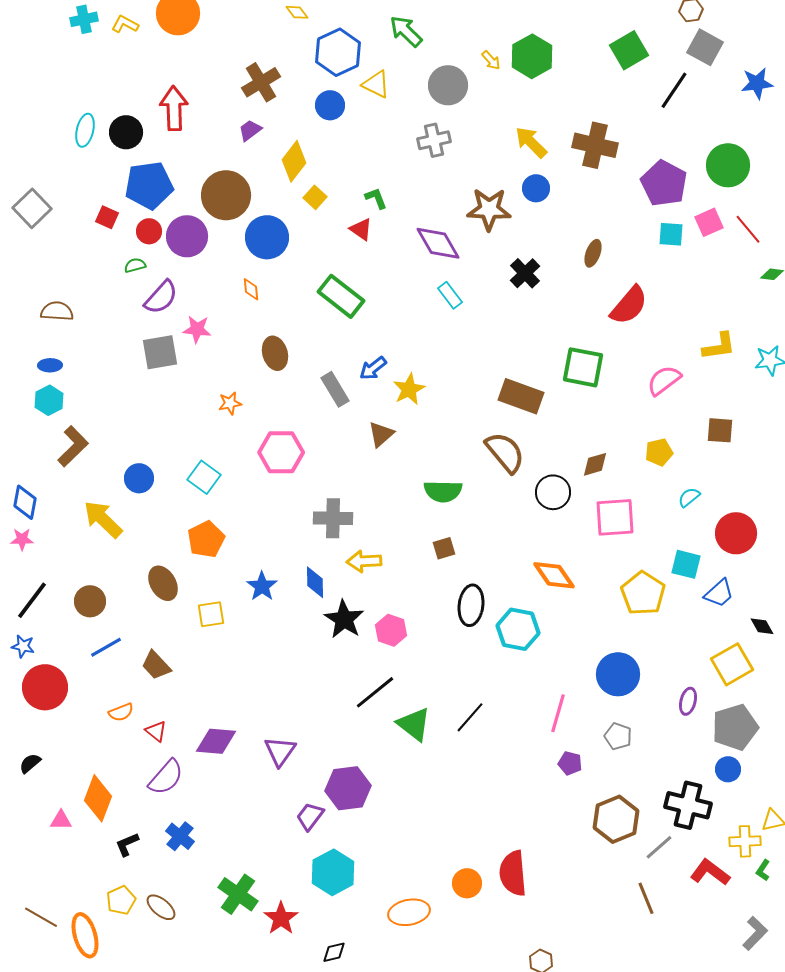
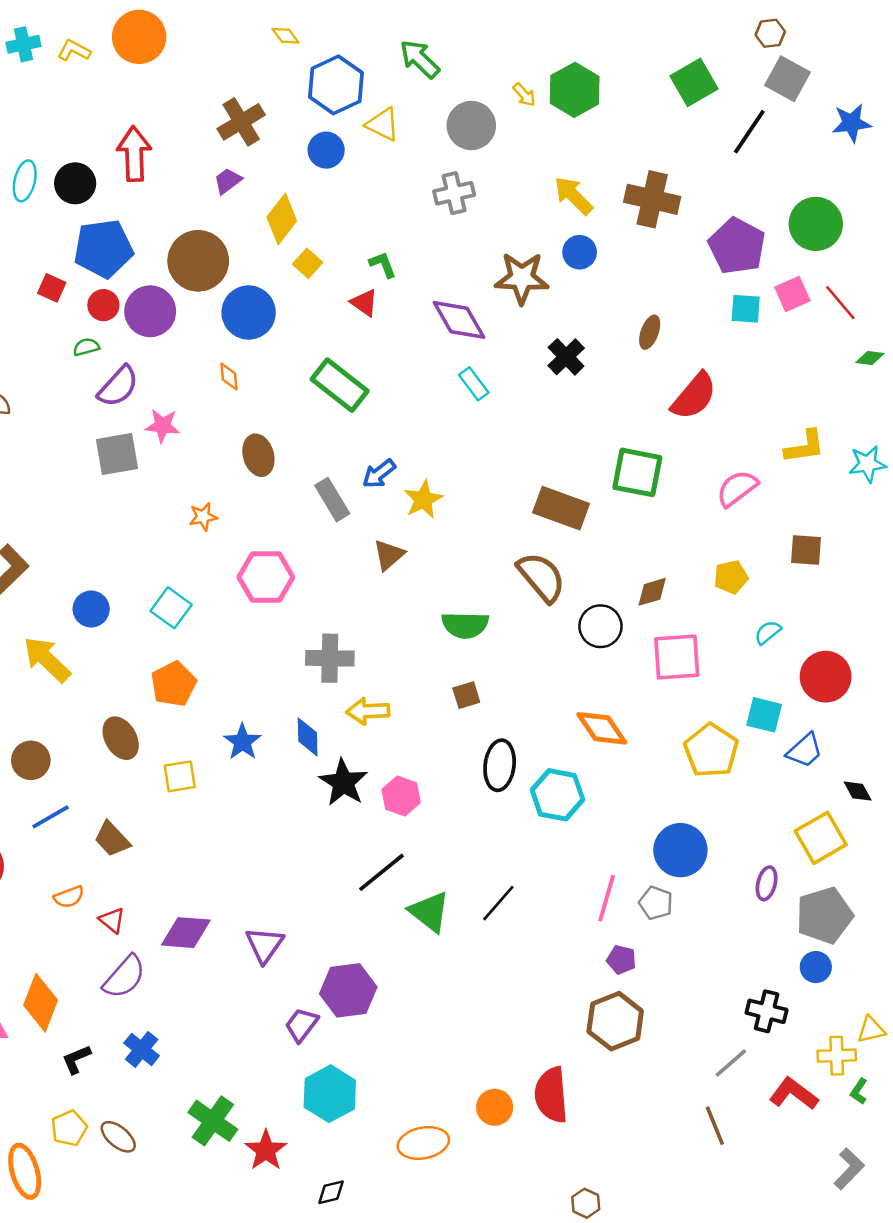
gray pentagon: (618, 736) -> (656, 903), moved
black cross: (688, 805) -> (767, 1011), size x0.7
brown hexagon: (616, 819) -> (615, 1021), moved

